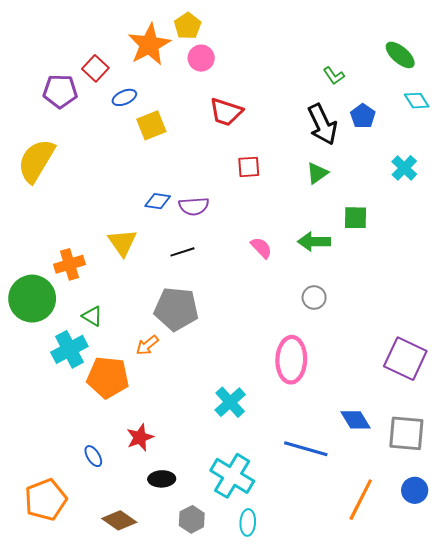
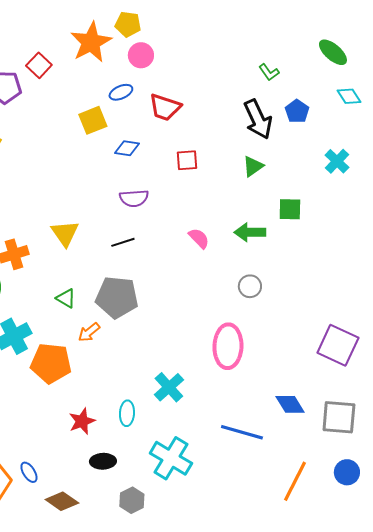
yellow pentagon: (188, 26) -> (128, 24), turned -30
blue ellipse: (124, 97) -> (121, 92), moved
blue diamond: (158, 201) -> (127, 148), moved
green triangle: (92, 316) -> (66, 298), moved
blue ellipse: (93, 456) -> (29, 472), moved
cyan ellipse: (248, 522) -> (127, 413), moved

